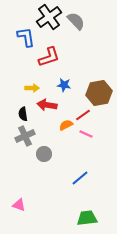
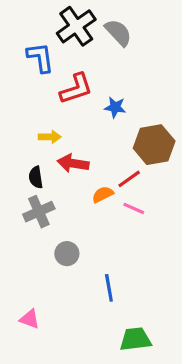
blue star: (64, 85) -> (115, 107), moved
gray circle: (44, 154) -> (67, 254), moved
blue line: (80, 178) -> (109, 288), moved, turned -60

